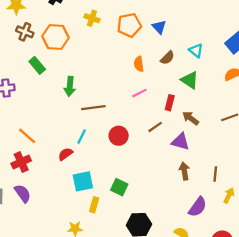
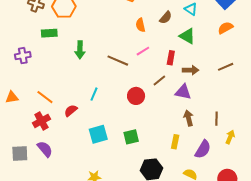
green rectangle: (37, 65) -> (49, 33), turned -49
brown line: (93, 108) -> (118, 61), moved, turned 35
brown arrow: (191, 118) -> (191, 70), turned 147
red circle: (119, 136) -> (136, 96), moved
red semicircle: (65, 154) -> (71, 111), moved
green square: (119, 187) -> (131, 137), turned -35
yellow rectangle: (94, 205) -> (175, 142), moved

